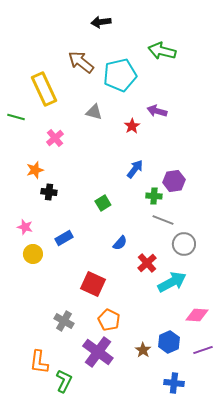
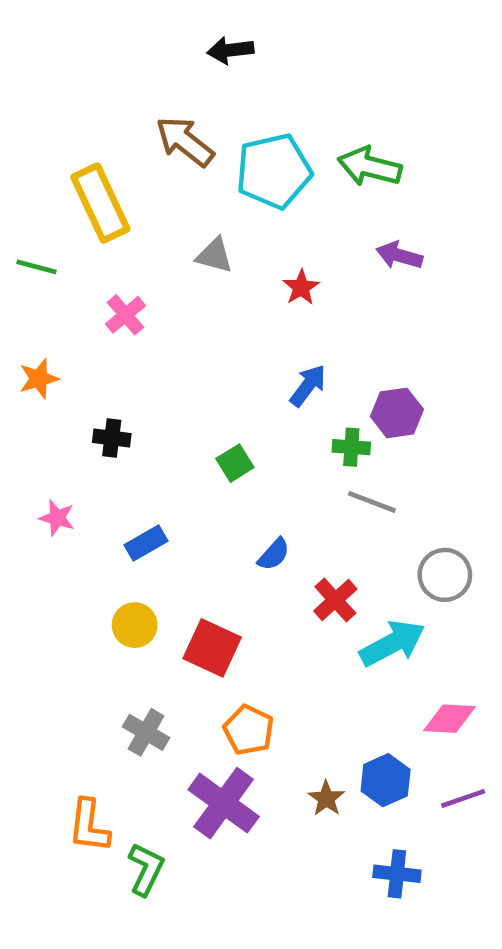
green arrow: (162, 51) -> (370, 166), moved
purple arrow: (157, 111) -> (399, 255), moved
orange star: (35, 170) -> (39, 379), moved
gray circle: (184, 244) -> (445, 575), moved
yellow circle: (33, 254) -> (135, 625), moved

